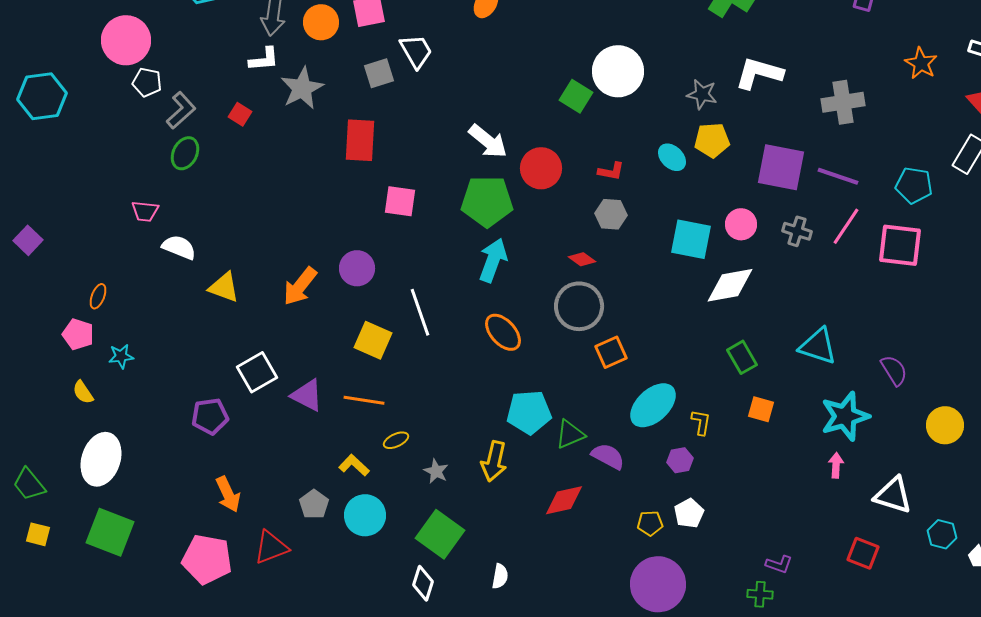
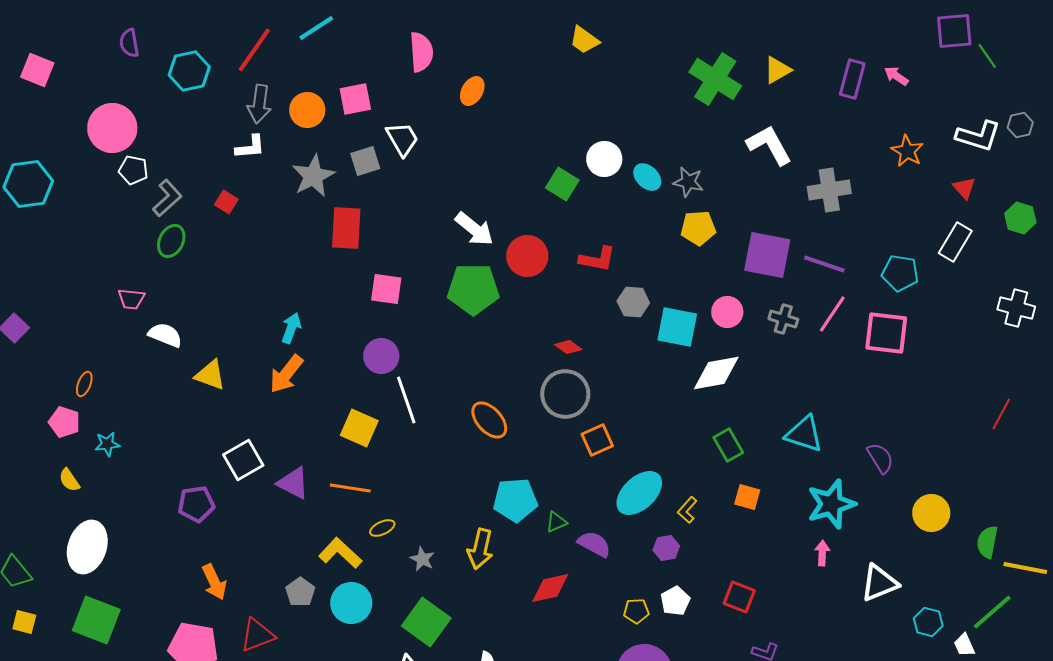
white circle: (618, 71) -> (604, 159), size x0.7
white L-shape: (759, 73) -> (769, 145), moved, turned 45
gray star: (302, 88) -> (313, 176), moved
cyan ellipse: (672, 157) -> (647, 177), moved
red L-shape: (611, 171) -> (597, 259), size x1.4
gray hexagon: (611, 214) -> (633, 302), moved
cyan arrow: (493, 260) -> (291, 328), moved, size x0.7
purple circle: (357, 268) -> (381, 356), moved
yellow L-shape: (701, 422) -> (687, 510), turned -148
green triangle: (570, 434) -> (556, 522), size x0.7
yellow L-shape: (354, 465) -> (340, 553), size x1.4
white triangle: (893, 495) -> (879, 583), turned -39
red square: (863, 553) -> (739, 597), moved

